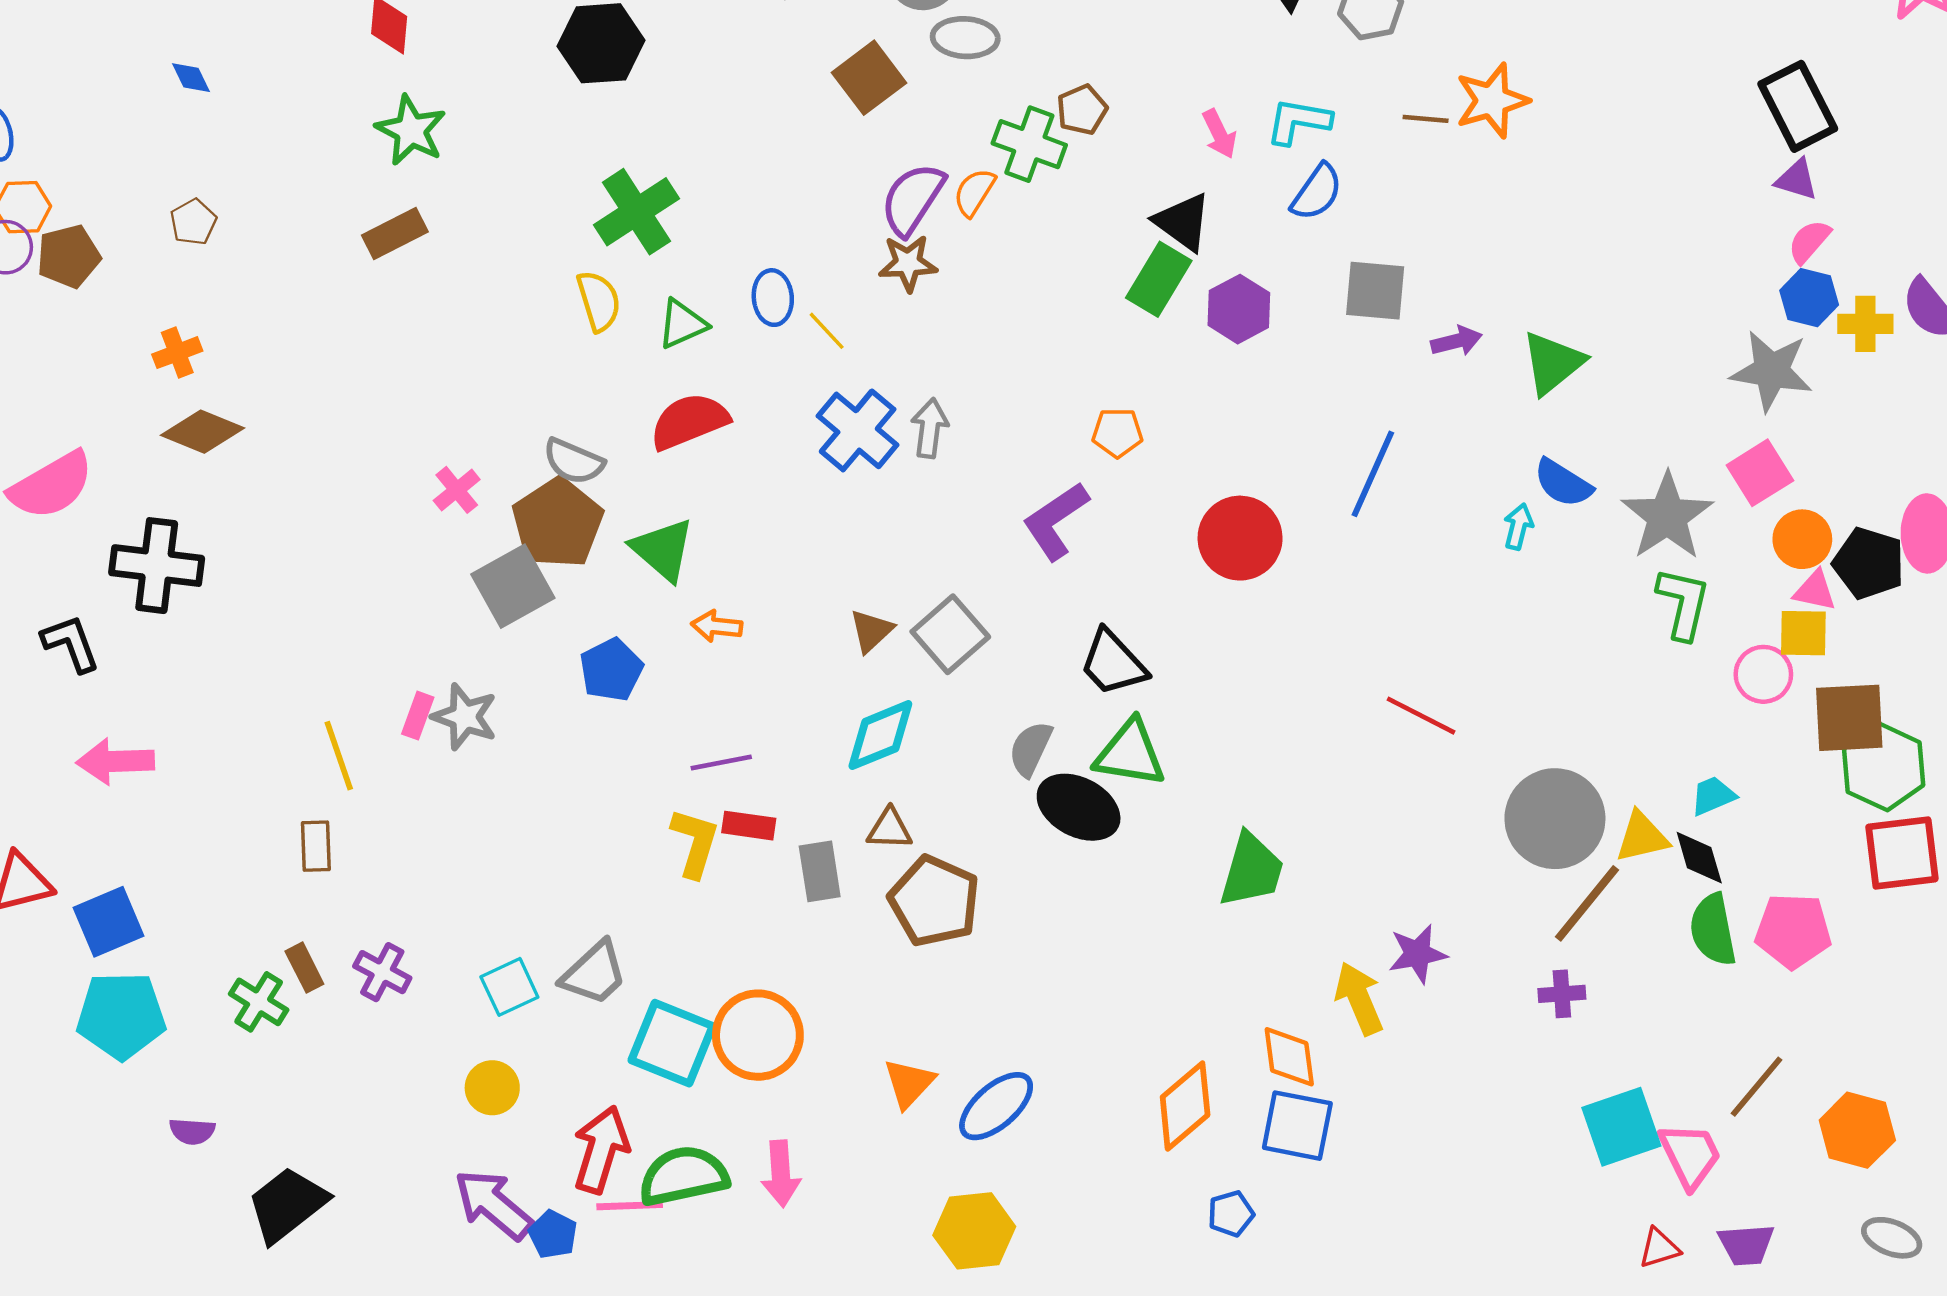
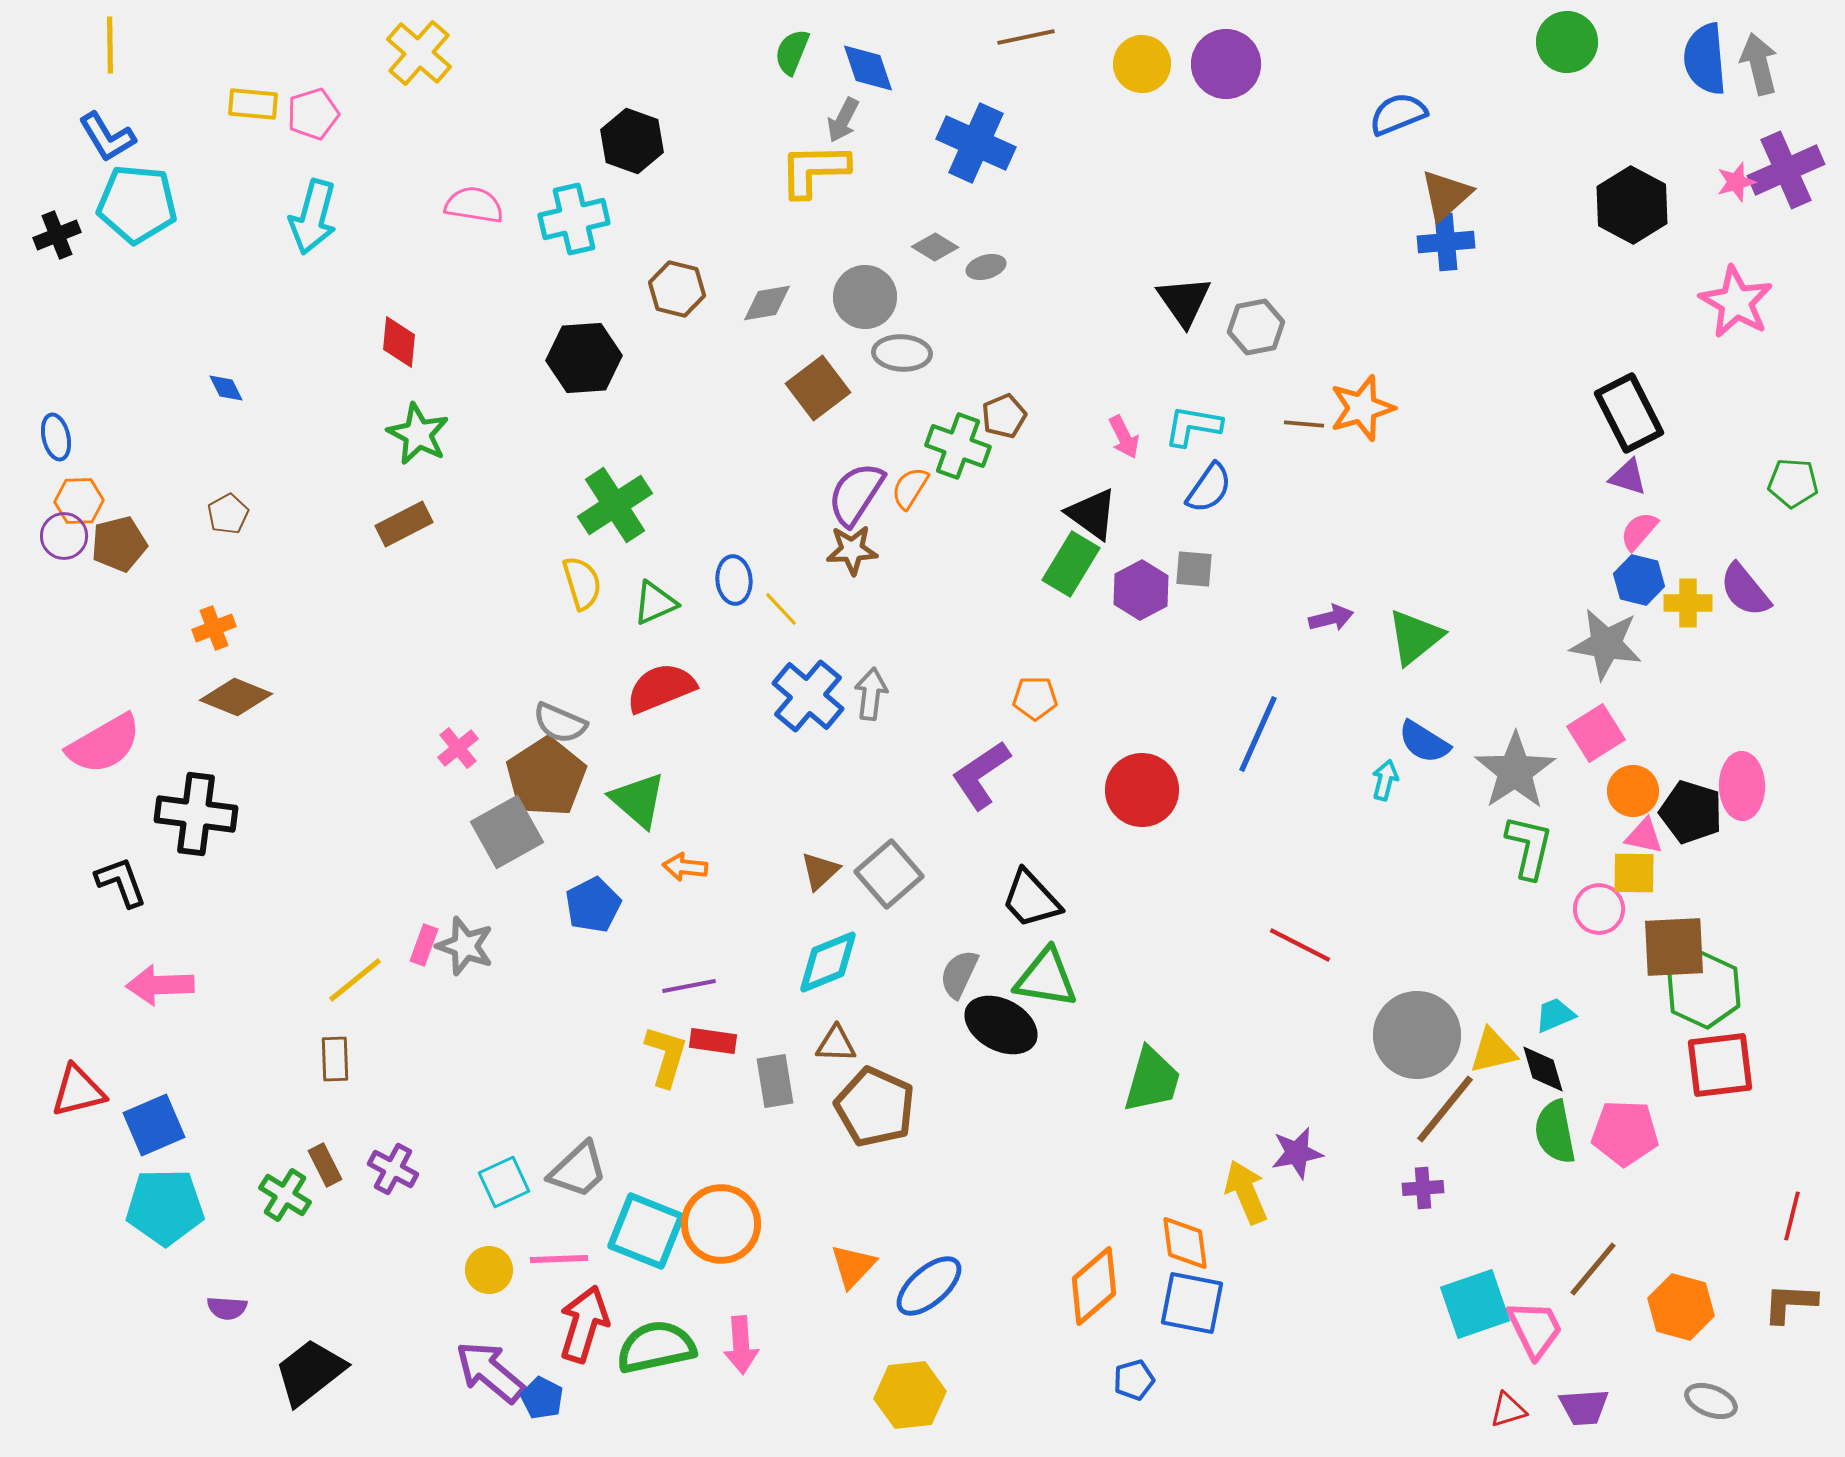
gray square: (1375, 291) -> (1194, 569), moved, size x0.7
yellow line: (339, 756) -> (355, 980), turned 70
pink line: (630, 1206) -> (559, 1259), moved

